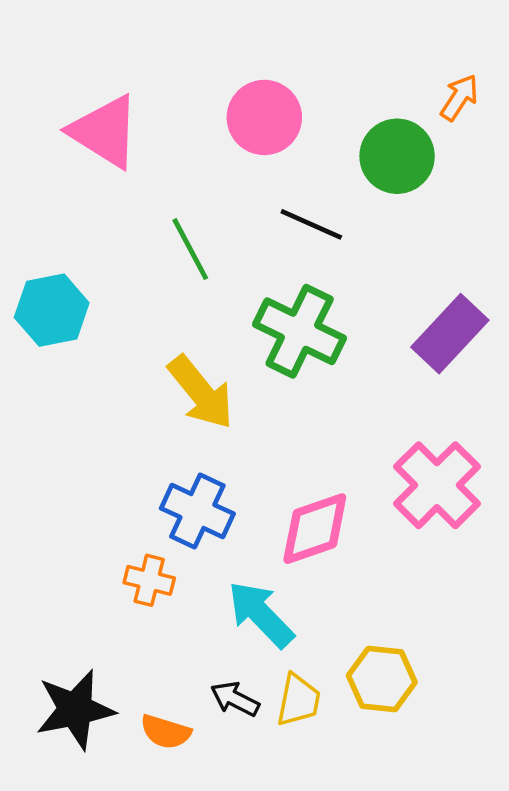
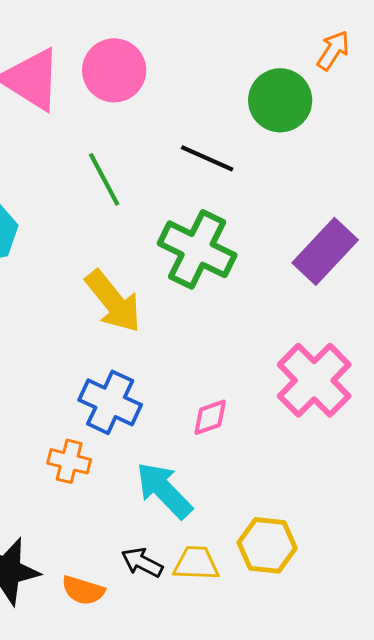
pink circle: (264, 117) -> (114, 70), moved
pink diamond: (315, 529) -> (210, 417), size x0.6
yellow trapezoid: (298, 700) -> (196, 563), turned -99

